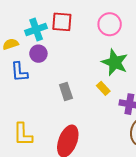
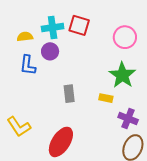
yellow rectangle: (103, 88) -> (106, 98), turned -48
yellow L-shape: (23, 134) -> (19, 127), turned -45

